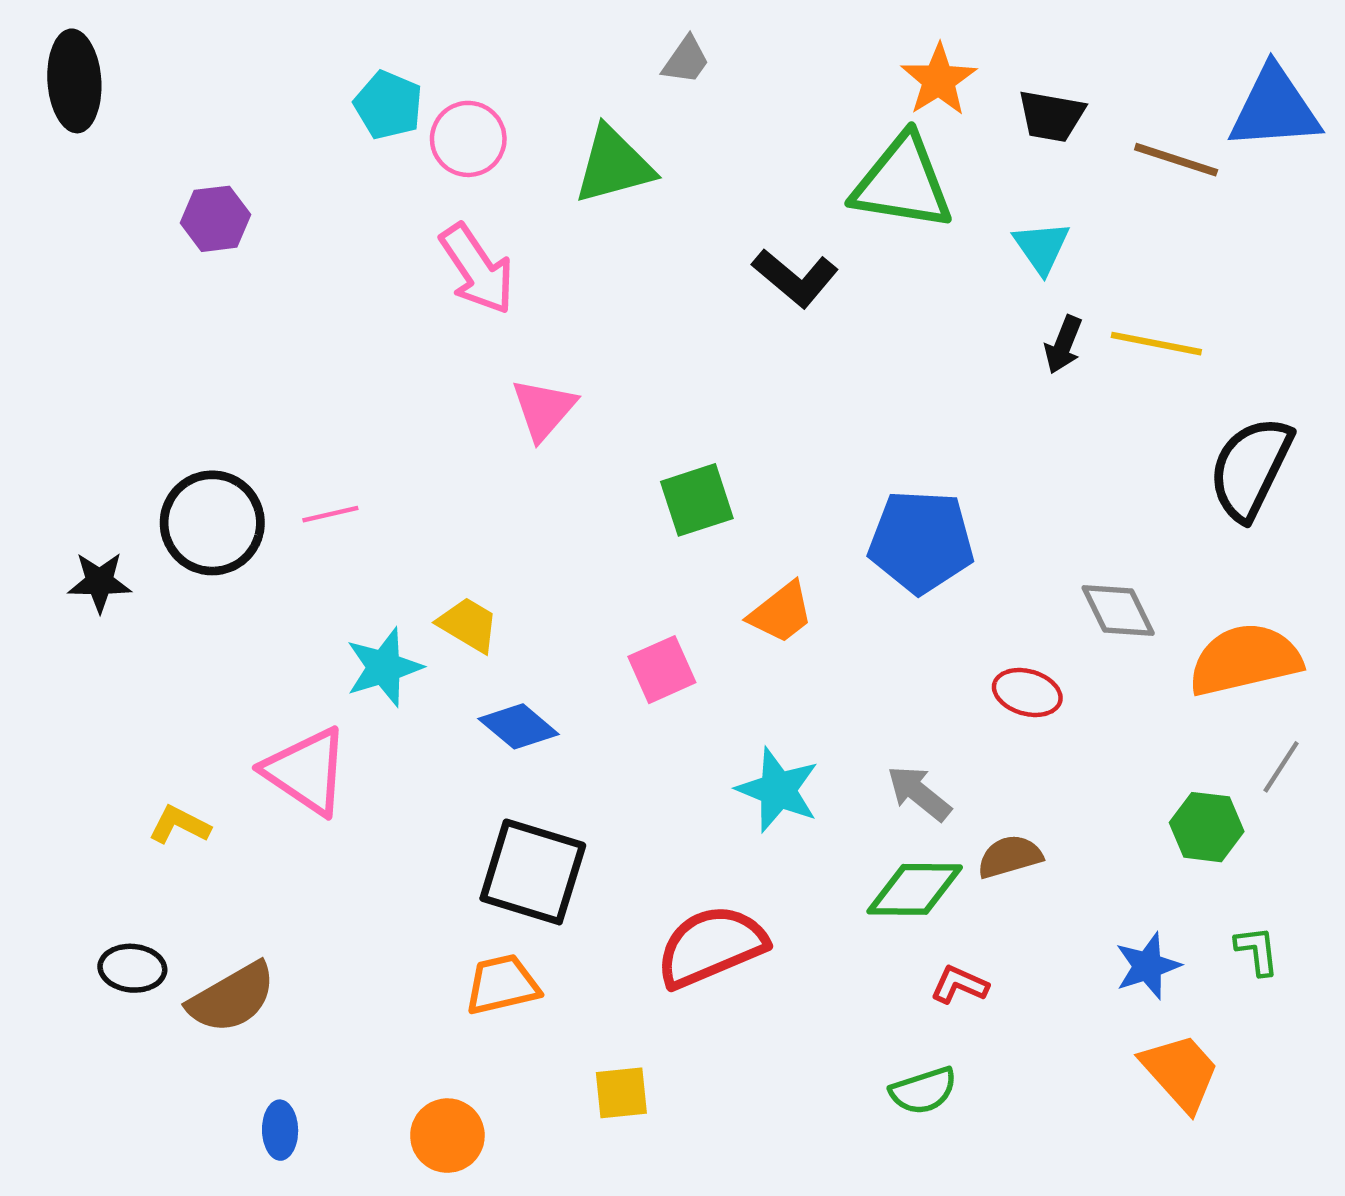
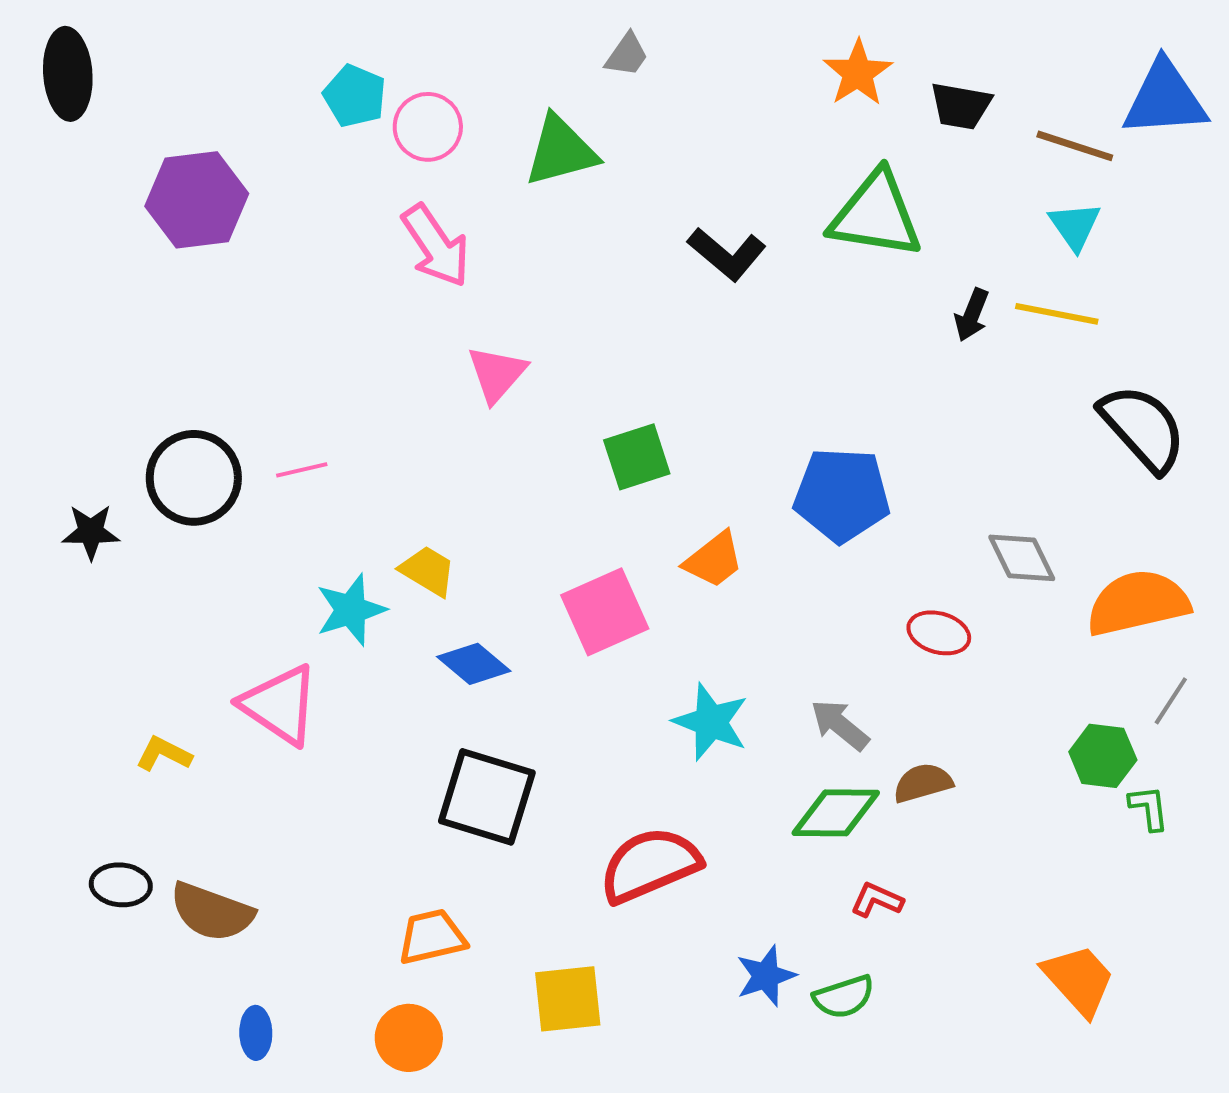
green triangle: (903, 183) -> (876, 215), moved
purple hexagon: (216, 219) -> (197, 200), size x1.6
cyan triangle: (1041, 247) -> (1075, 226), moved
black semicircle: (1250, 468) -> (1143, 428), turned 112
pink square: (662, 670) -> (605, 612), size x1.4
green L-shape: (1257, 951) -> (1149, 808), moved
blue star: (1148, 966) -> (766, 976), moved
orange trapezoid: (502, 985) -> (432, 937), moved
brown semicircle: (232, 998) -> (212, 912), turned 50
yellow square: (621, 1093) -> (568, 999), size x1.4

